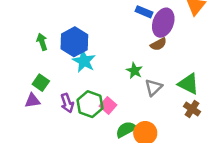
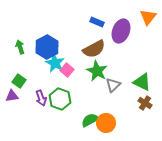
blue rectangle: (144, 12) -> (97, 22), moved
brown semicircle: (158, 44) -> (94, 49), moved, size x1.6
green star: (134, 71) -> (97, 71), size x1.5
pink square: (108, 105) -> (67, 70), moved

